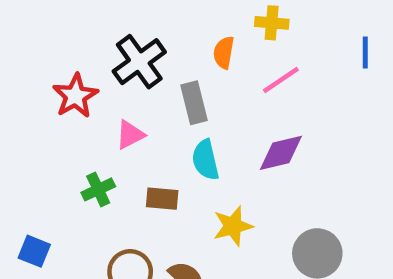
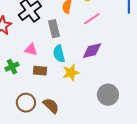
pink triangle: (130, 135) -> (31, 50), moved, turned 40
yellow star: (233, 226) -> (71, 73), moved

